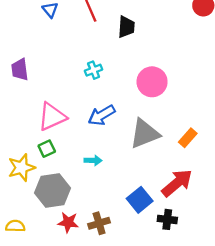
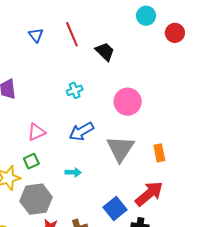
black trapezoid: (126, 27) -> (105, 52), turned -50
pink triangle: (52, 117) -> (36, 132), size x0.7
gray triangle: (145, 134) -> (120, 149), turned -36
orange rectangle: (188, 138) -> (159, 153), turned -54

